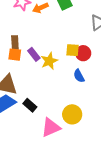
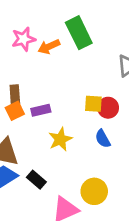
purple rectangle: (34, 54) -> (41, 110), turned -64
orange square: (15, 55) -> (15, 111), turned -32
yellow star: (49, 61) -> (60, 139), moved

